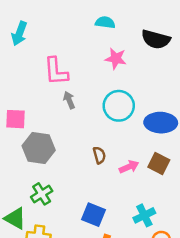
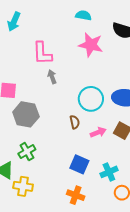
pink star: (116, 59) -> (91, 45), size x1.4
cyan circle: (119, 106) -> (91, 99), moved
blue square: (93, 215) -> (79, 164), moved

